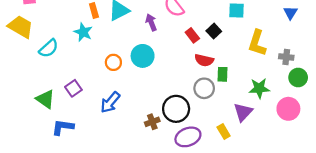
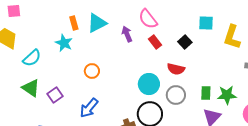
red rectangle: (192, 35) -> (155, 42), moved
yellow L-shape: (257, 43) -> (232, 37), moved
cyan circle: (143, 56) -> (149, 84), moved
green rectangle: (223, 74) -> (206, 93), moved
green triangle: (45, 99) -> (31, 88), moved

